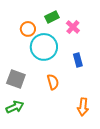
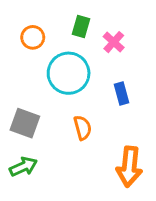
green rectangle: (52, 17) -> (81, 26), turned -48
orange circle: (28, 29) -> (33, 37), moved
orange arrow: (83, 107) -> (129, 167), size x1.4

